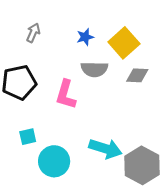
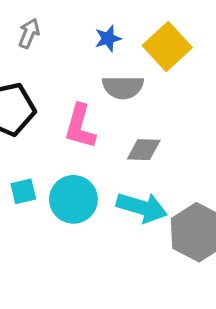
gray diamond: (137, 75) -> (144, 150), moved
cyan circle: (54, 161) -> (73, 199), moved

